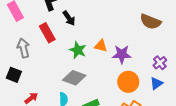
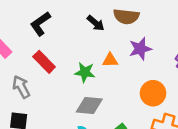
black arrow: (69, 18) -> (96, 23), moved
brown semicircle: (150, 22) -> (126, 16), moved
purple star: (122, 54) -> (140, 49), moved

